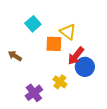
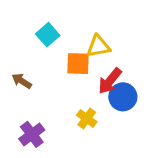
yellow triangle: (68, 32) -> (98, 46), turned -48
purple cross: (34, 93) -> (32, 134), moved

